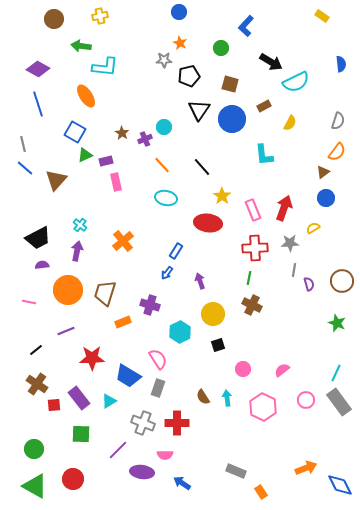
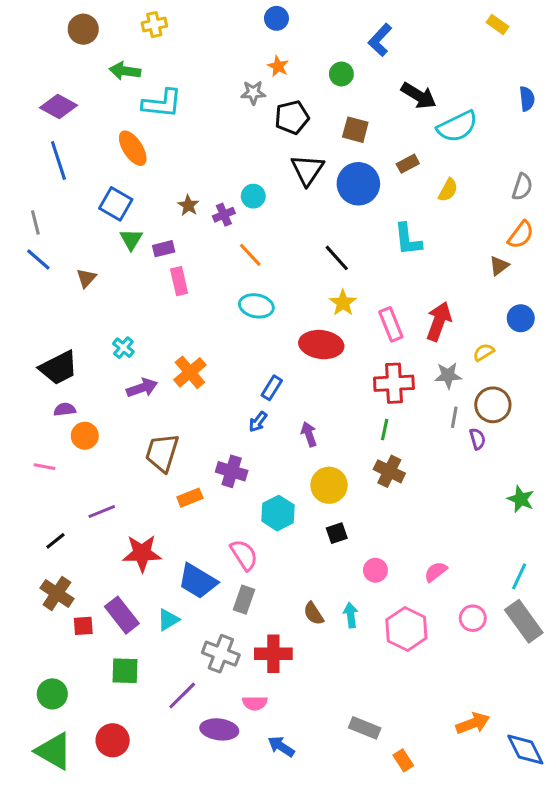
green triangle: (85, 155) -> (131, 239), turned -35
black line: (202, 167) -> (337, 258), moved
brown triangle: (56, 180) -> (86, 278), size x0.6
blue circle: (326, 198) -> (521, 318), moved
purple arrow: (77, 251) -> (142, 388), moved, turned 60
brown circle: (342, 281) -> (493, 405), moved
orange circle: (68, 290) -> (85, 436), moved, size x0.6

